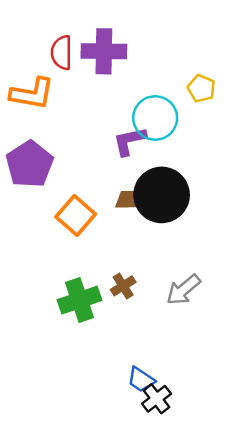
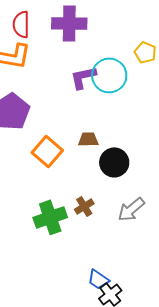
red semicircle: (62, 53) -> (21, 24), moved
purple L-shape: (130, 141) -> (83, 77), moved
black circle: (162, 195) -> (114, 162), moved, size x0.7

